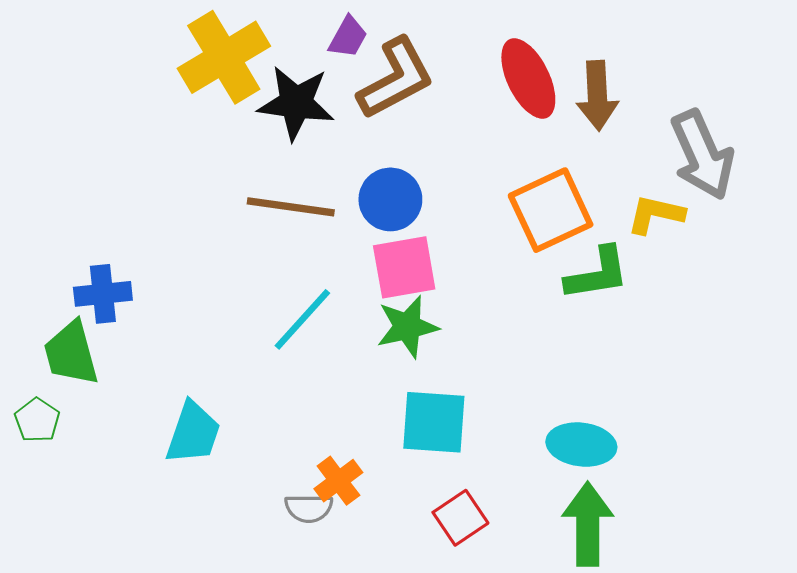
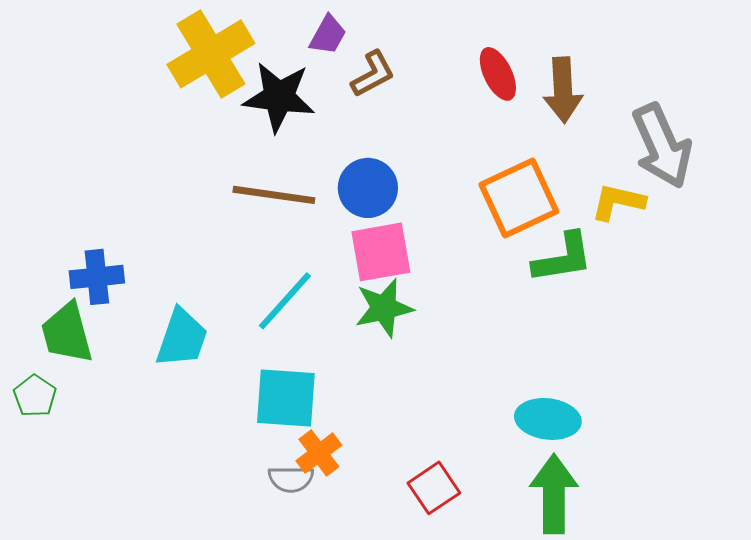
brown L-shape: (396, 79) -> (373, 74), size x0.6
red ellipse: (528, 79) -> (498, 74), size x0.7
cyan square: (434, 422) -> (286, 398), moved
cyan trapezoid: (193, 433) -> (182, 338), moved

